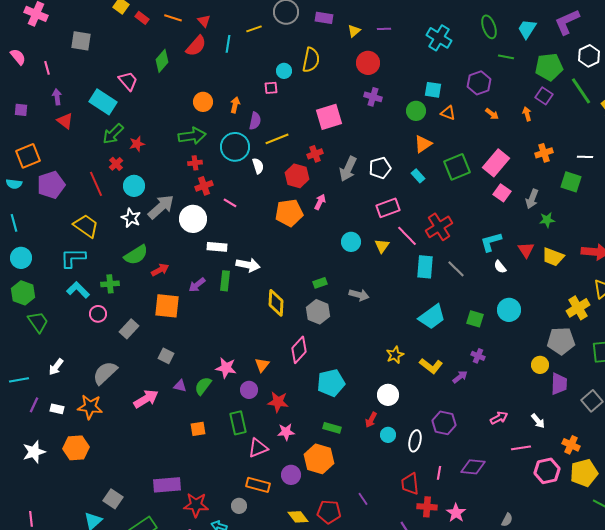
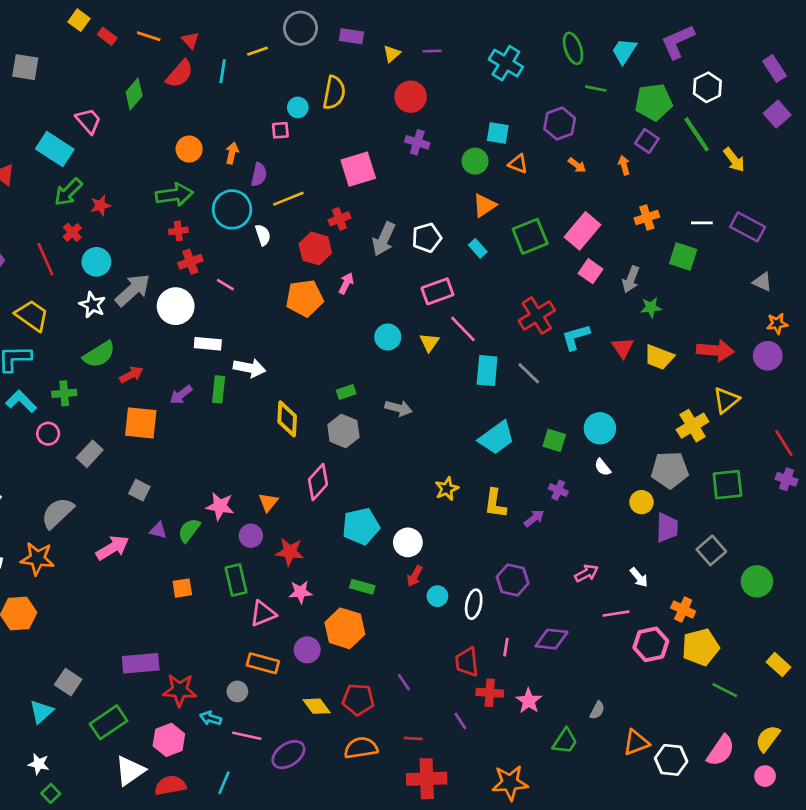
red cross: (439, 227) -> (537, 316), moved
white semicircle: (500, 267) -> (603, 467), moved
yellow L-shape: (431, 366) -> (495, 503), turned 60
white circle: (388, 395) -> (408, 542), moved

